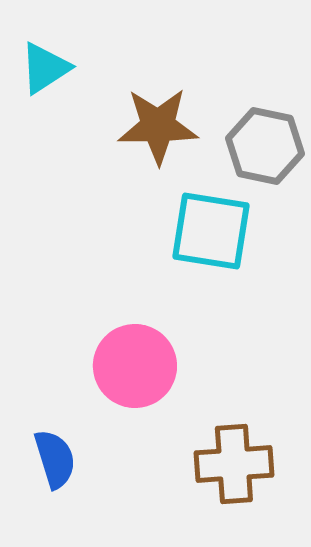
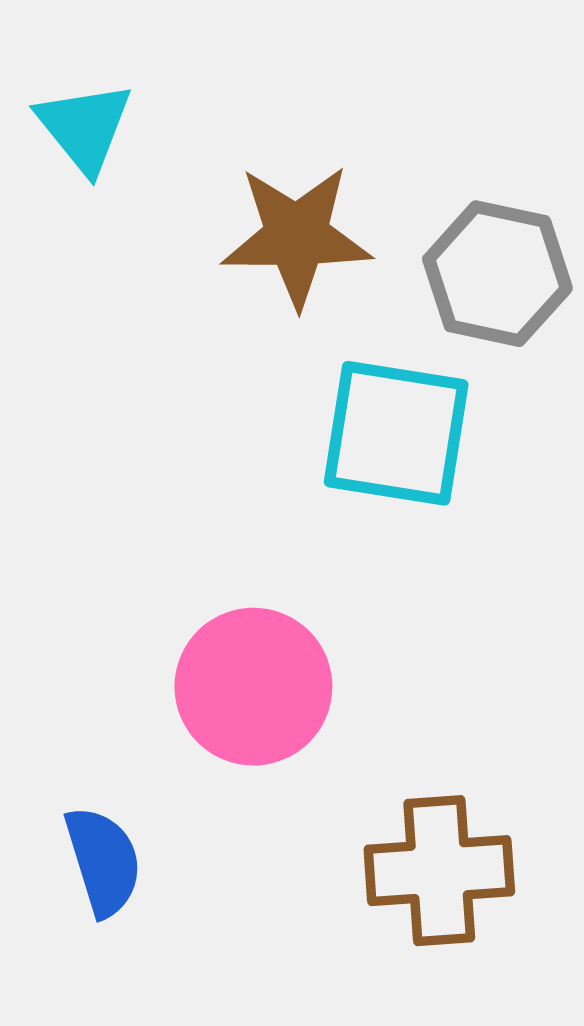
cyan triangle: (45, 68) -> (84, 127), turned -36

